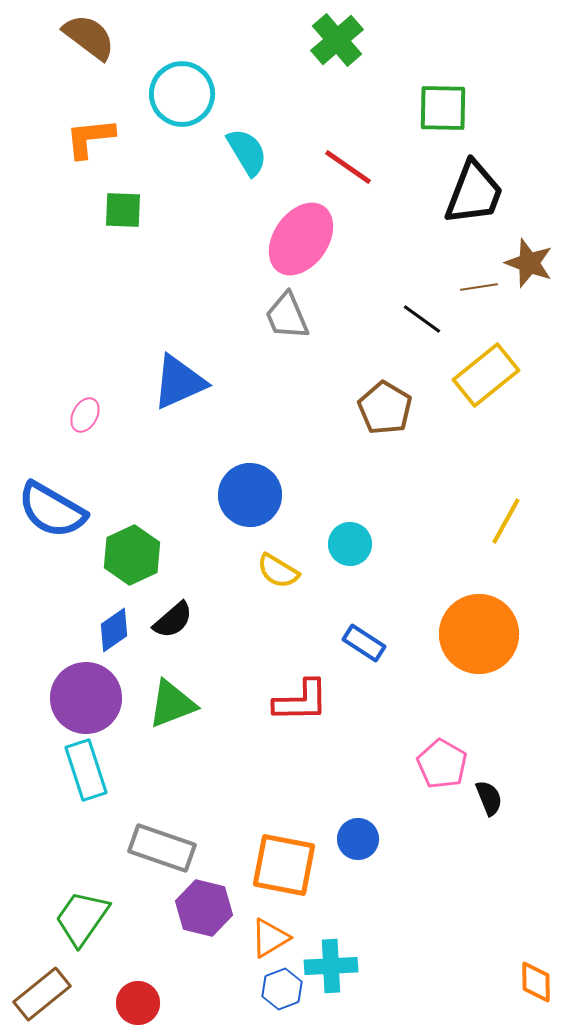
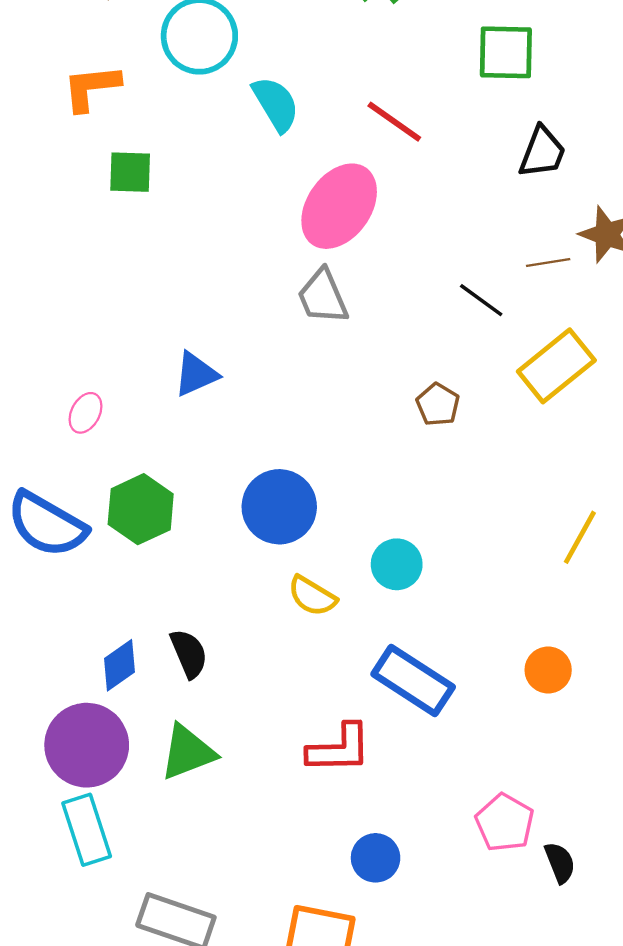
black trapezoid: (474, 193) -> (542, 152), size x0.7
blue triangle: (179, 382) -> (196, 374), size x0.7
brown pentagon: (385, 408) -> (438, 405), size x0.7
green hexagon: (132, 555) -> (141, 509), moved
black semicircle: (173, 620) -> (189, 654), turned -72
orange circle: (479, 634) -> (548, 670), size x0.5
blue rectangle: (364, 643) -> (413, 681), size x1.6
blue circle: (358, 839) -> (376, 858), moved

